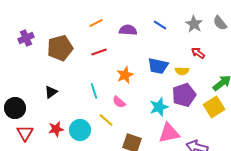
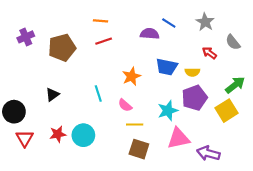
orange line: (96, 23) -> (100, 21), turned 32
gray semicircle: (220, 23) -> (233, 42), moved
purple semicircle: (128, 30) -> (150, 34), moved
red line: (99, 52) -> (104, 41), moved
yellow line: (106, 120) -> (135, 124), moved, turned -42

